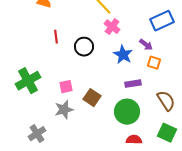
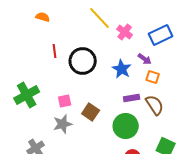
pink cross: (112, 27) -> (125, 32), moved
black circle: (84, 47) -> (83, 61), size x1.4
brown semicircle: (166, 101) -> (155, 105), moved

